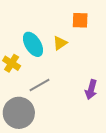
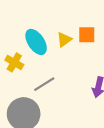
orange square: (80, 20) -> (87, 35), moved

